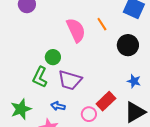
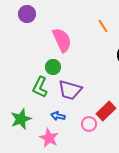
orange line: (102, 24) -> (103, 26), moved
pink semicircle: (76, 30) -> (62, 40), moved

